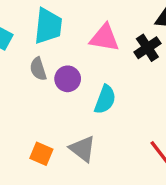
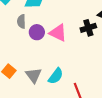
pink triangle: (105, 38) -> (58, 33), moved
cyan semicircle: (105, 99) -> (56, 76), moved

